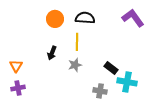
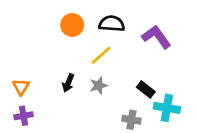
purple L-shape: (133, 18) -> (156, 37), moved
yellow line: (77, 42) -> (101, 55), turned 48
black arrow: (52, 53) -> (68, 83), moved

